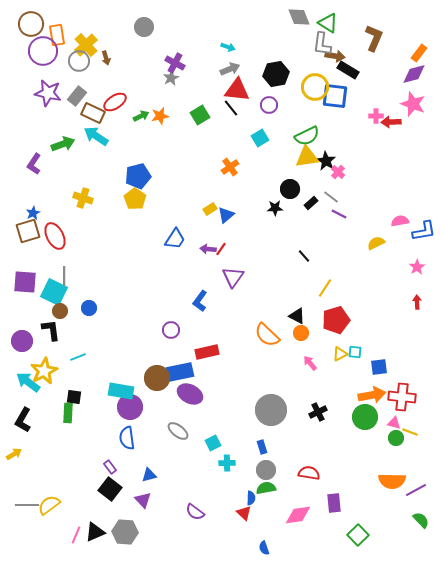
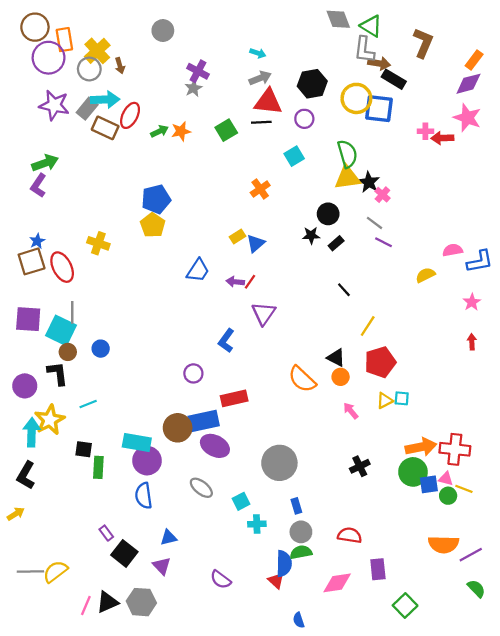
red ellipse: (115, 102) -> (130, 115), turned -30
black line: (231, 108) -> (261, 122), turned -54
cyan arrow: (96, 136) -> (105, 100), moved, turned 145
green semicircle: (307, 136) -> (347, 154), turned -80
green arrow: (63, 144) -> (45, 163), moved
yellow cross: (83, 198) -> (98, 243), moved
black rectangle: (311, 203) -> (336, 243), moved
blue square: (379, 367) -> (429, 484), moved
cyan arrow: (28, 382) -> (32, 432), turned 55
gray circle: (271, 410) -> (279, 463), moved
green rectangle: (68, 413) -> (98, 467), moved
purple rectangle: (110, 467) -> (106, 533), moved
blue semicircle: (251, 498) -> (284, 564), size x1.6

